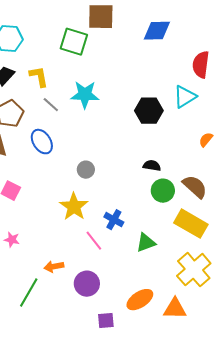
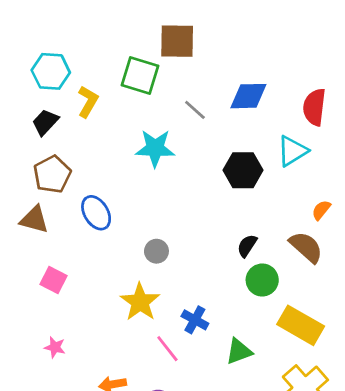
blue diamond: (157, 31) -> (248, 96), moved
yellow L-shape: (39, 77) -> (88, 102), moved, turned 40
gray line: (51, 105) -> (195, 110), moved
black semicircle: (152, 166) -> (247, 246), turned -66
brown semicircle: (195, 187) -> (306, 247), moved

